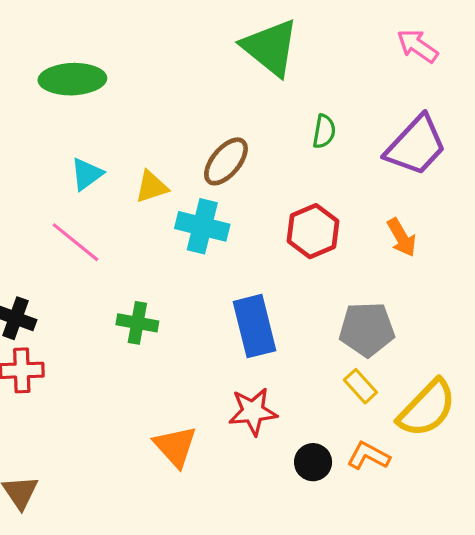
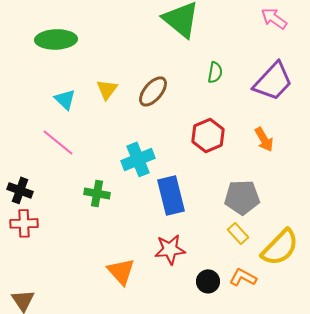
cyan triangle: (87, 174) -> (65, 99), turned -40
yellow triangle: (152, 187) -> (107, 89), moved, turned -35
cyan cross: (202, 226) -> (138, 159), moved, turned -36

